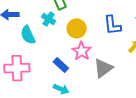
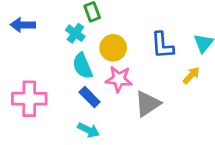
cyan semicircle: (28, 35) -> (82, 66), moved
pink star: (82, 51) -> (119, 79), turned -30

